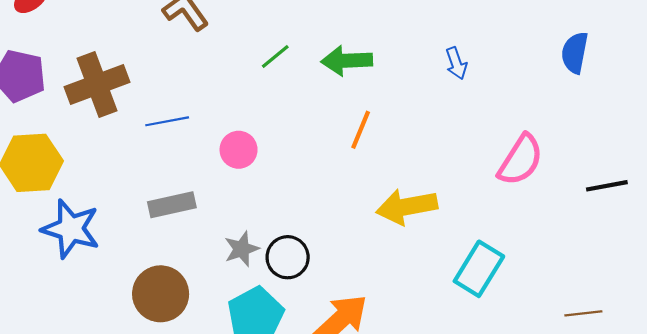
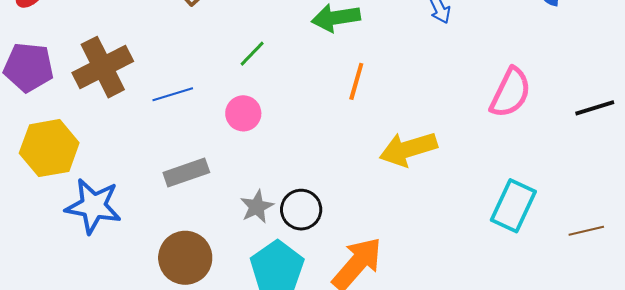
green line: (275, 56) -> (252, 54), moved
cyan rectangle: (479, 269) -> (513, 206), moved

